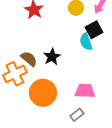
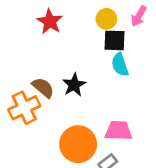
black square: (94, 30) -> (114, 40), moved, turned 30
orange circle: (43, 93) -> (78, 144), moved

